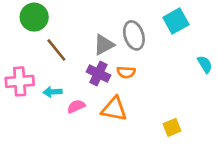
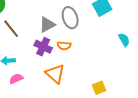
pink semicircle: (76, 106) -> (16, 79), moved
orange triangle: (114, 109) -> (55, 74), turned 30

